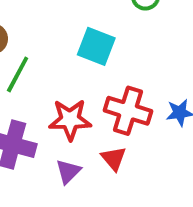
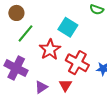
red star: (70, 120) -> (50, 49), moved, turned 30

